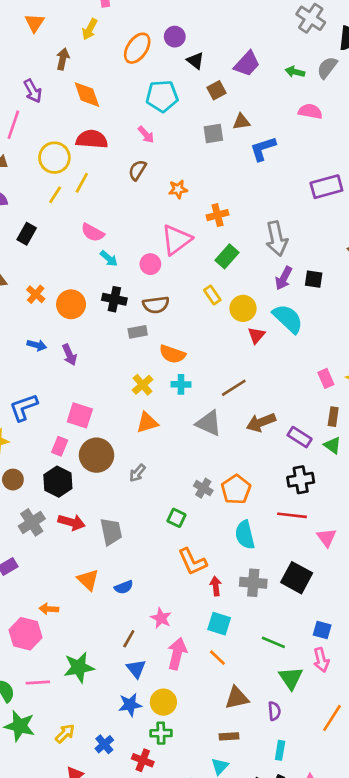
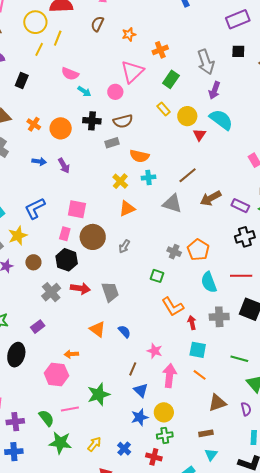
black square: (314, 279) -> (238, 51), moved
red line: (292, 515) -> (241, 276), moved
blue semicircle: (124, 587) -> (124, 331), turned -104
brown rectangle: (229, 736) -> (206, 433), moved

